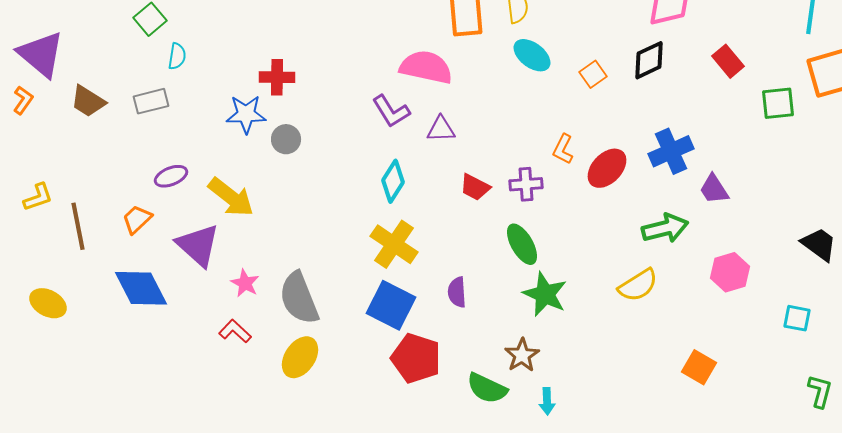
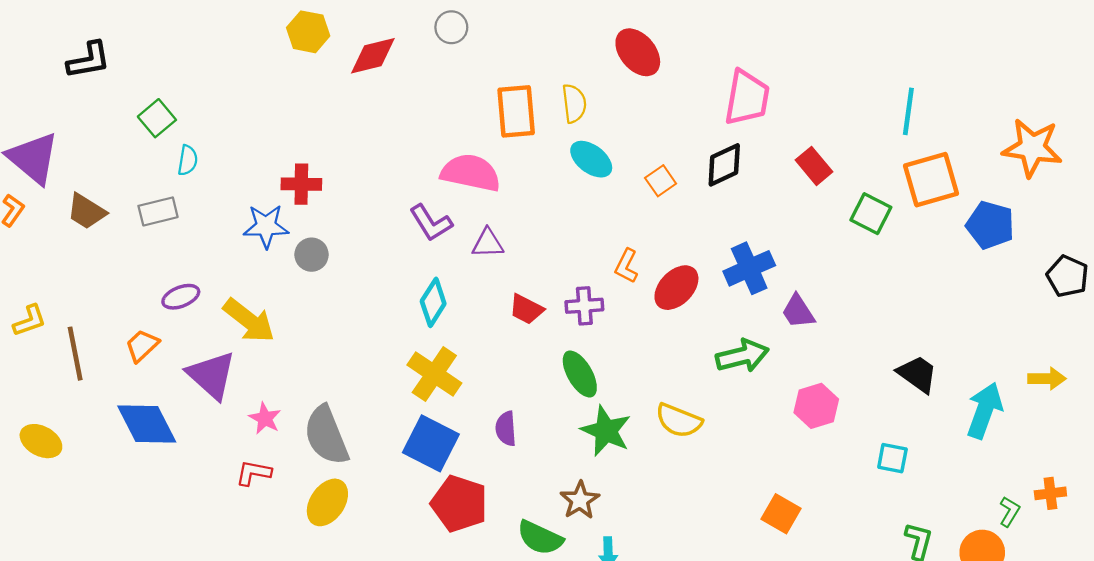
green square: (778, 103) -> (871, 214), turned 33
yellow semicircle: (638, 285) -> (679, 421), moved, turned 54
red L-shape: (235, 331) -> (254, 473), turned -32

